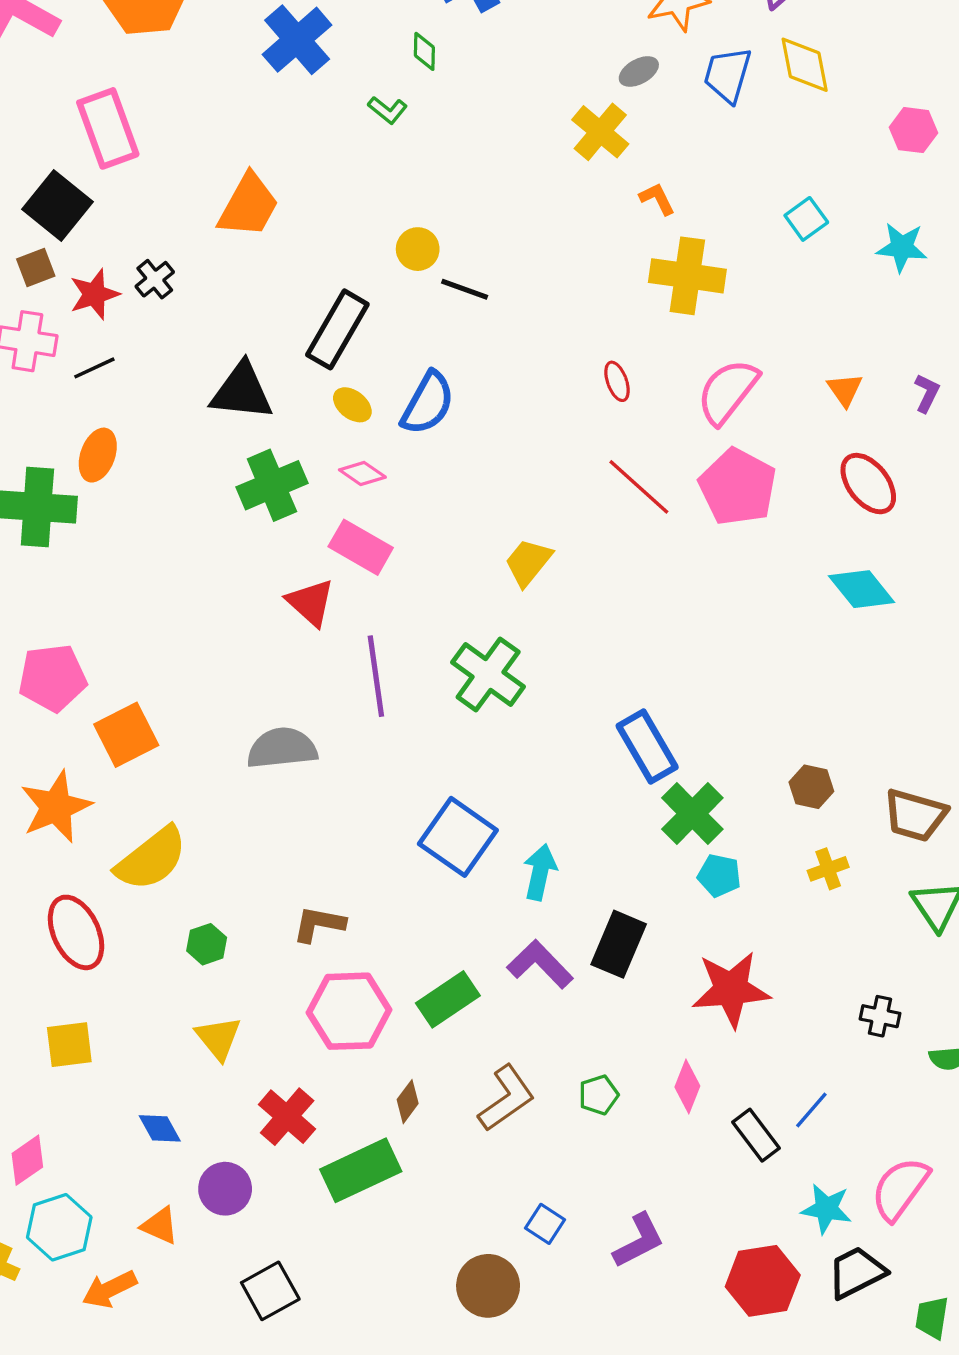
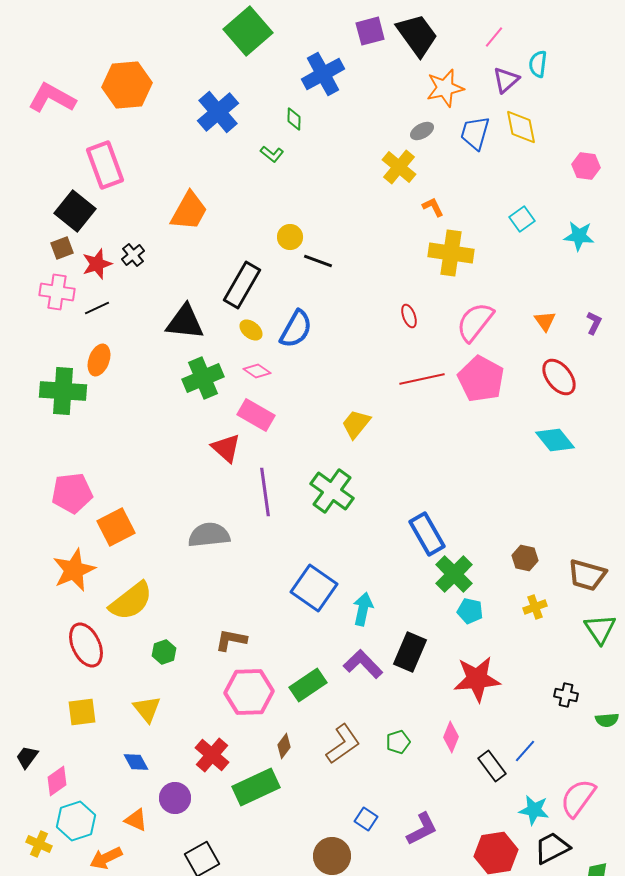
red line: (639, 487) -> (422, 379), turned -54
yellow triangle: (218, 1038) -> (147, 709), moved

